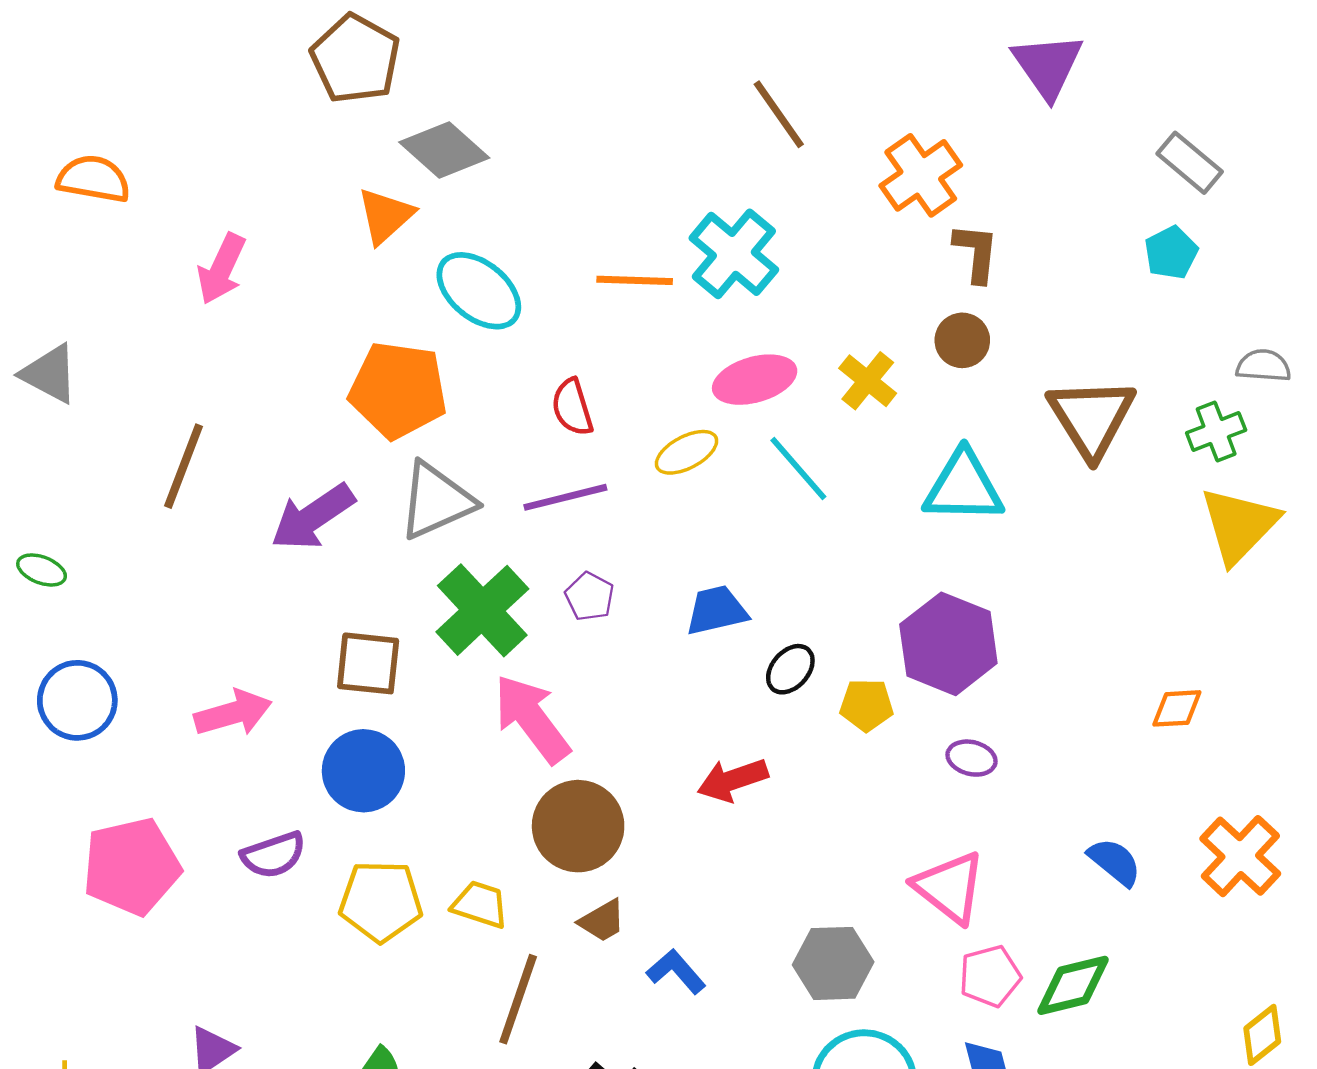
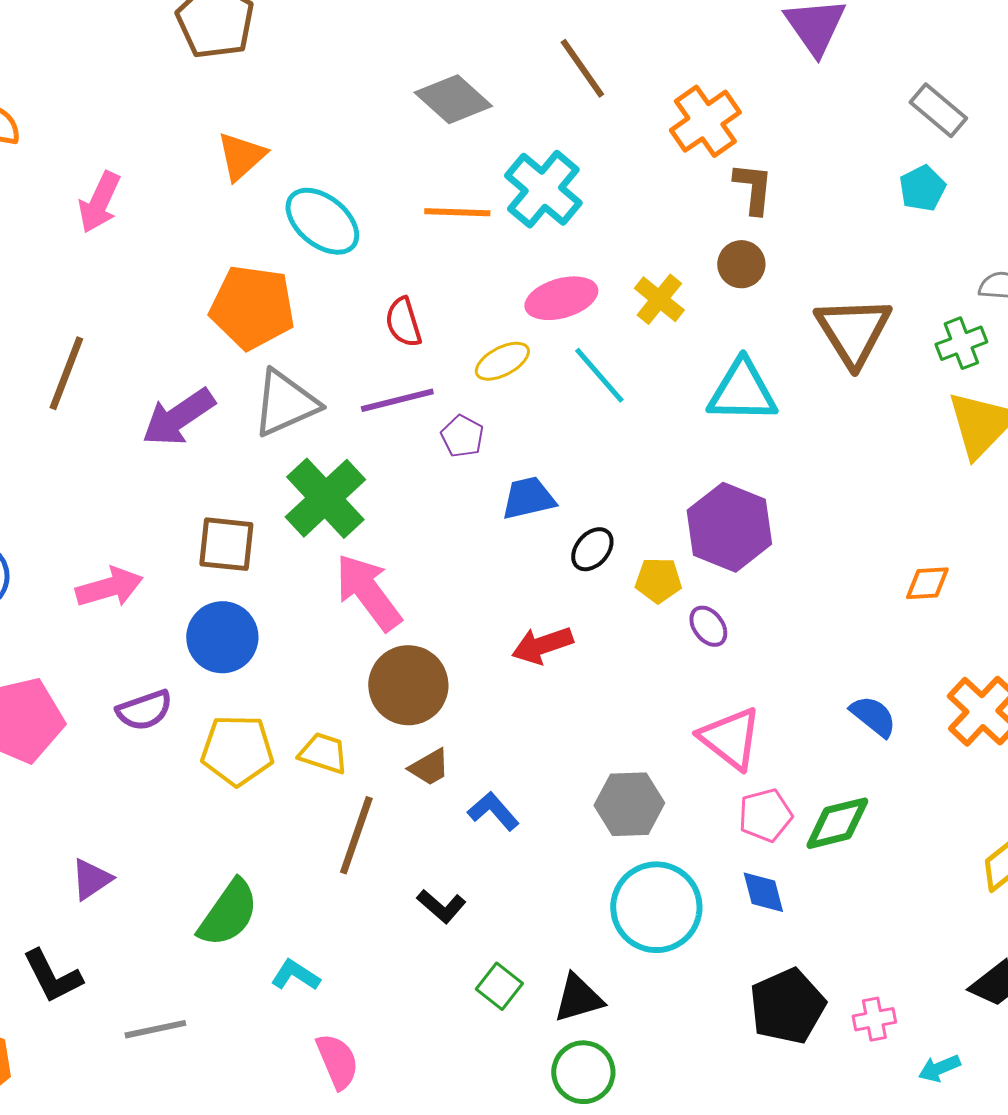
gray diamond: (444, 150) -> (453, 99), moved
purple pentagon: (590, 597) -> (462, 436), moved
purple ellipse: (972, 758) -> (708, 626), moved, turned 39

